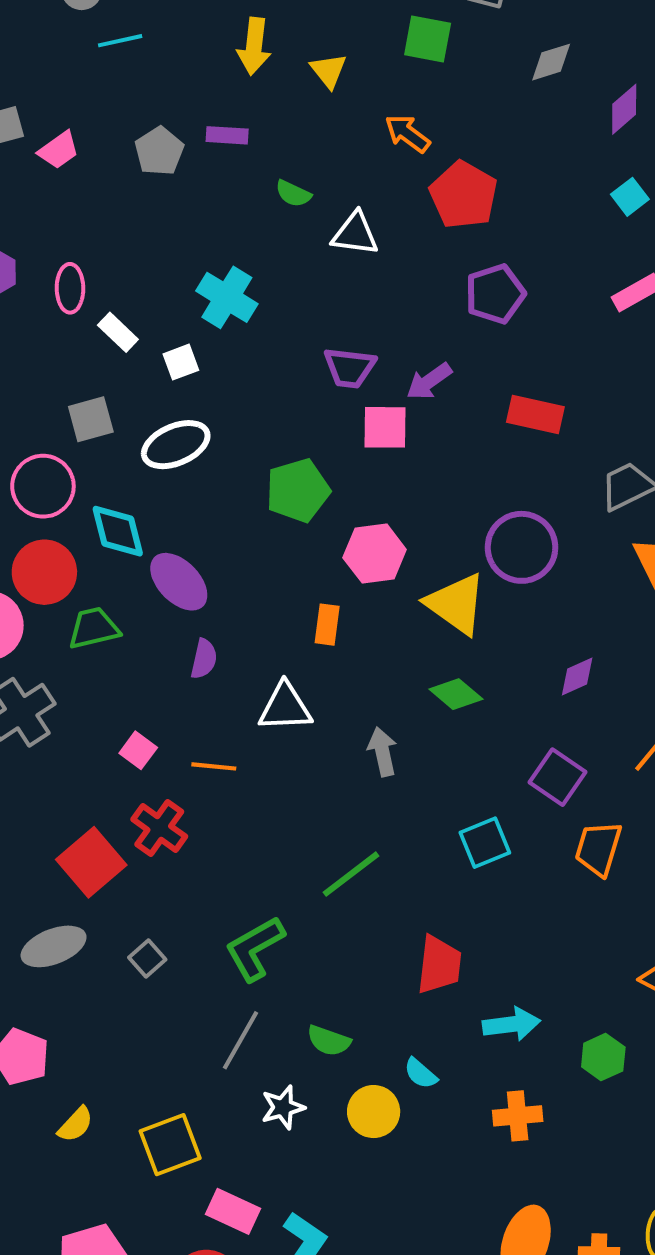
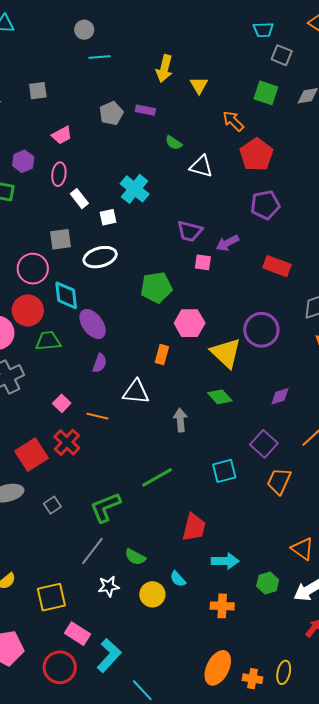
green square: (428, 39) -> (266, 93), moved
pink trapezoid: (59, 150) -> (62, 135), moved
pink square: (385, 427) -> (203, 262), size x0.7

